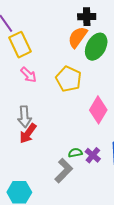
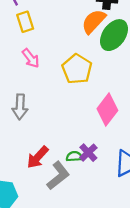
yellow rectangle: (20, 45) -> (25, 22), size x0.7
red arrow: (28, 133) -> (38, 157), moved
purple cross: (93, 155) -> (88, 153), moved

